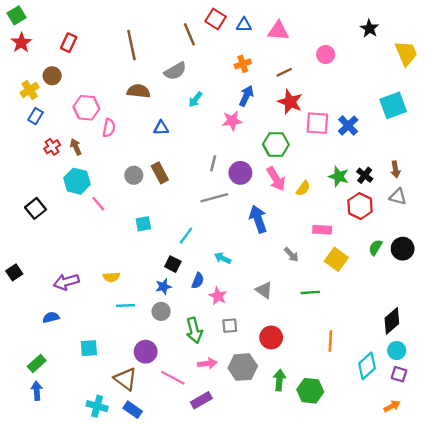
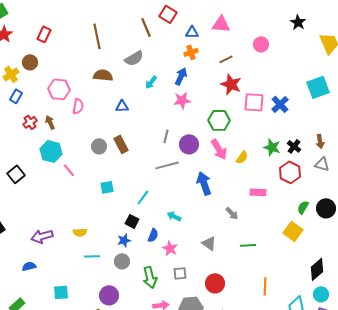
blue triangle: (244, 25) -> (192, 32), moved
blue arrow: (246, 96) -> (181, 76), moved
yellow square: (336, 259) -> (293, 231), moved

